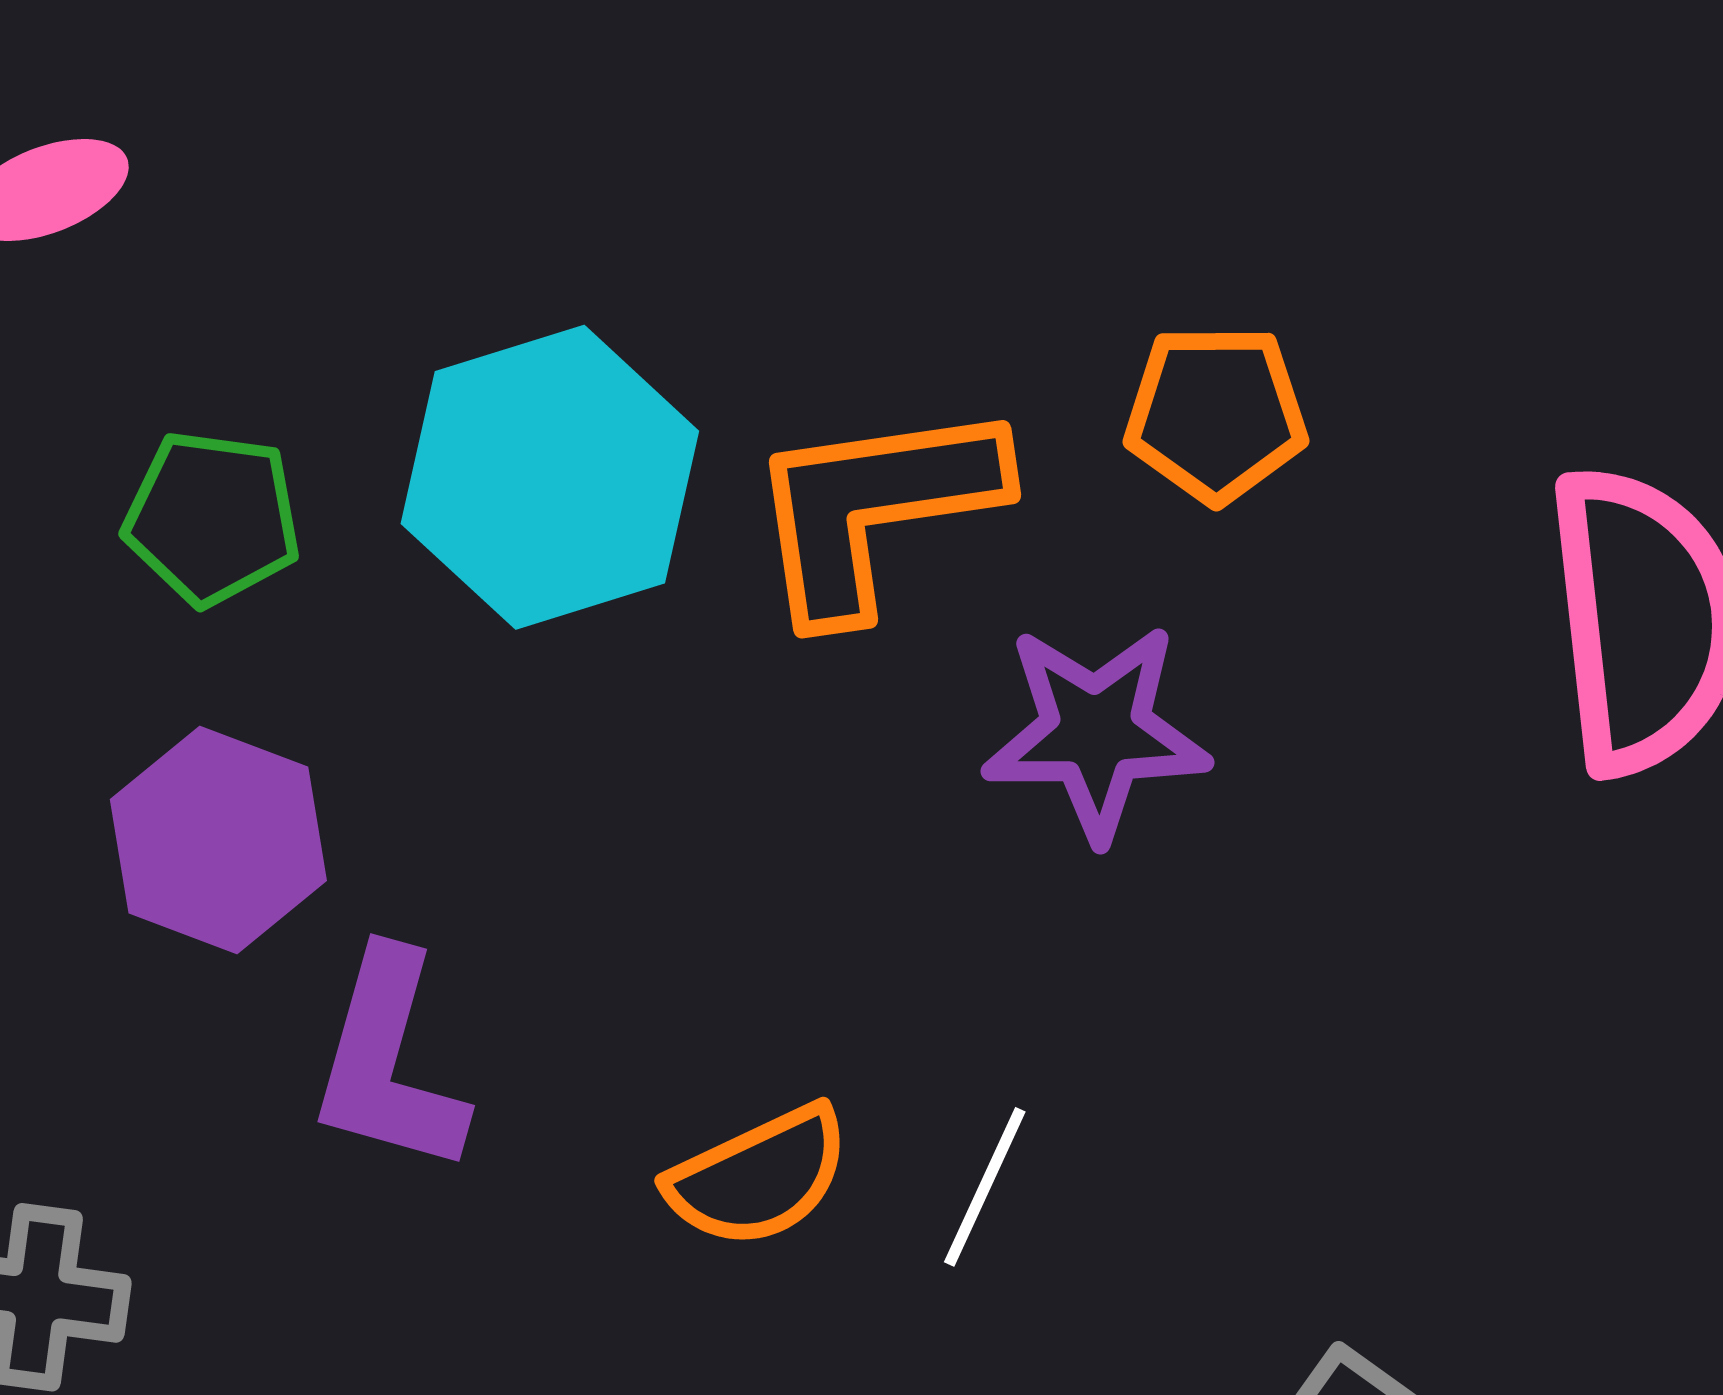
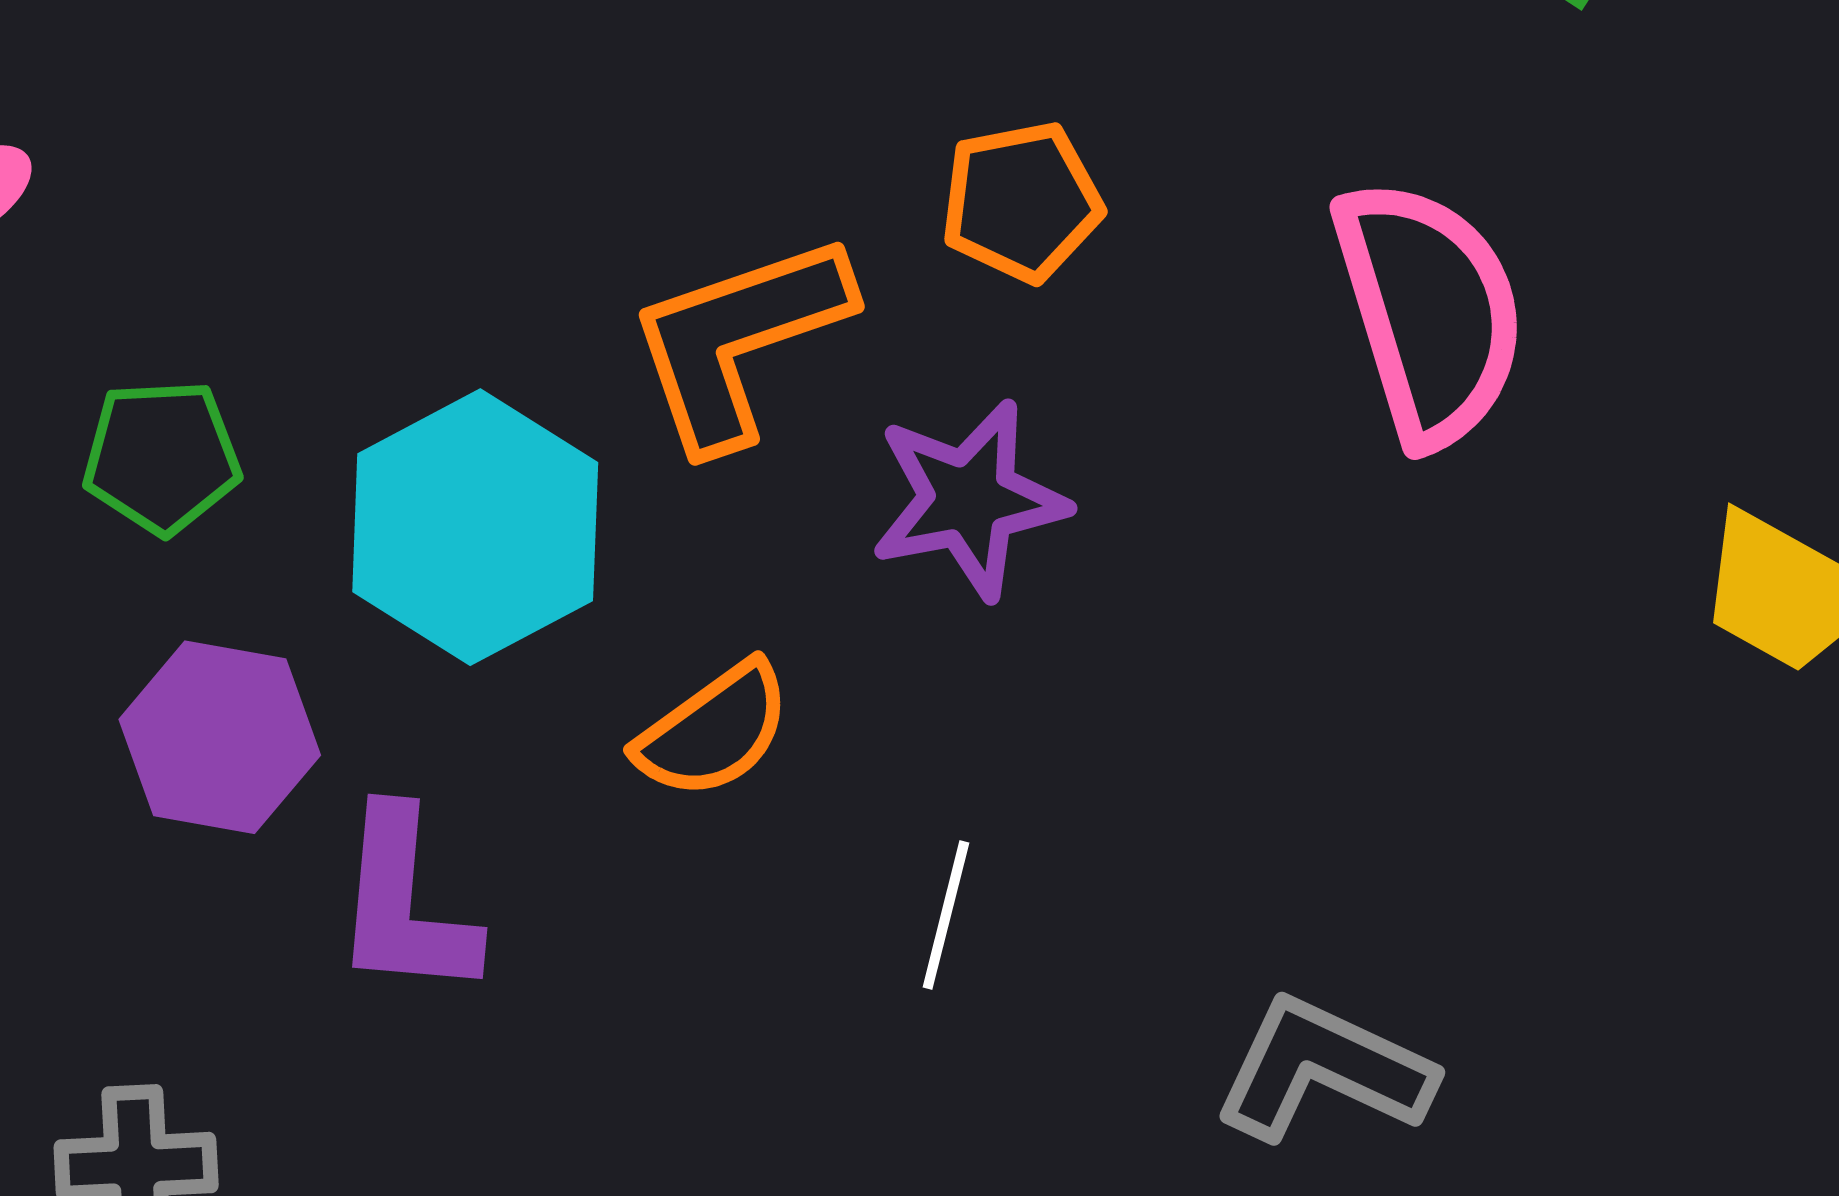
cyan hexagon: (550, 477) -> (475, 527), moved
orange semicircle: (759, 1177) -> (714, 731), moved

